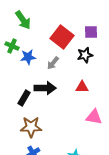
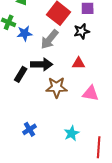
gray arrow: (53, 63) -> (50, 39), size x1.5
brown star: (31, 127) -> (57, 87), moved

